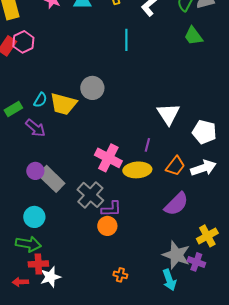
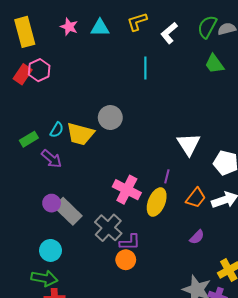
yellow ellipse: (137, 170) -> (157, 202), turned -64
purple semicircle: (176, 204) -> (197, 237), size x0.6

